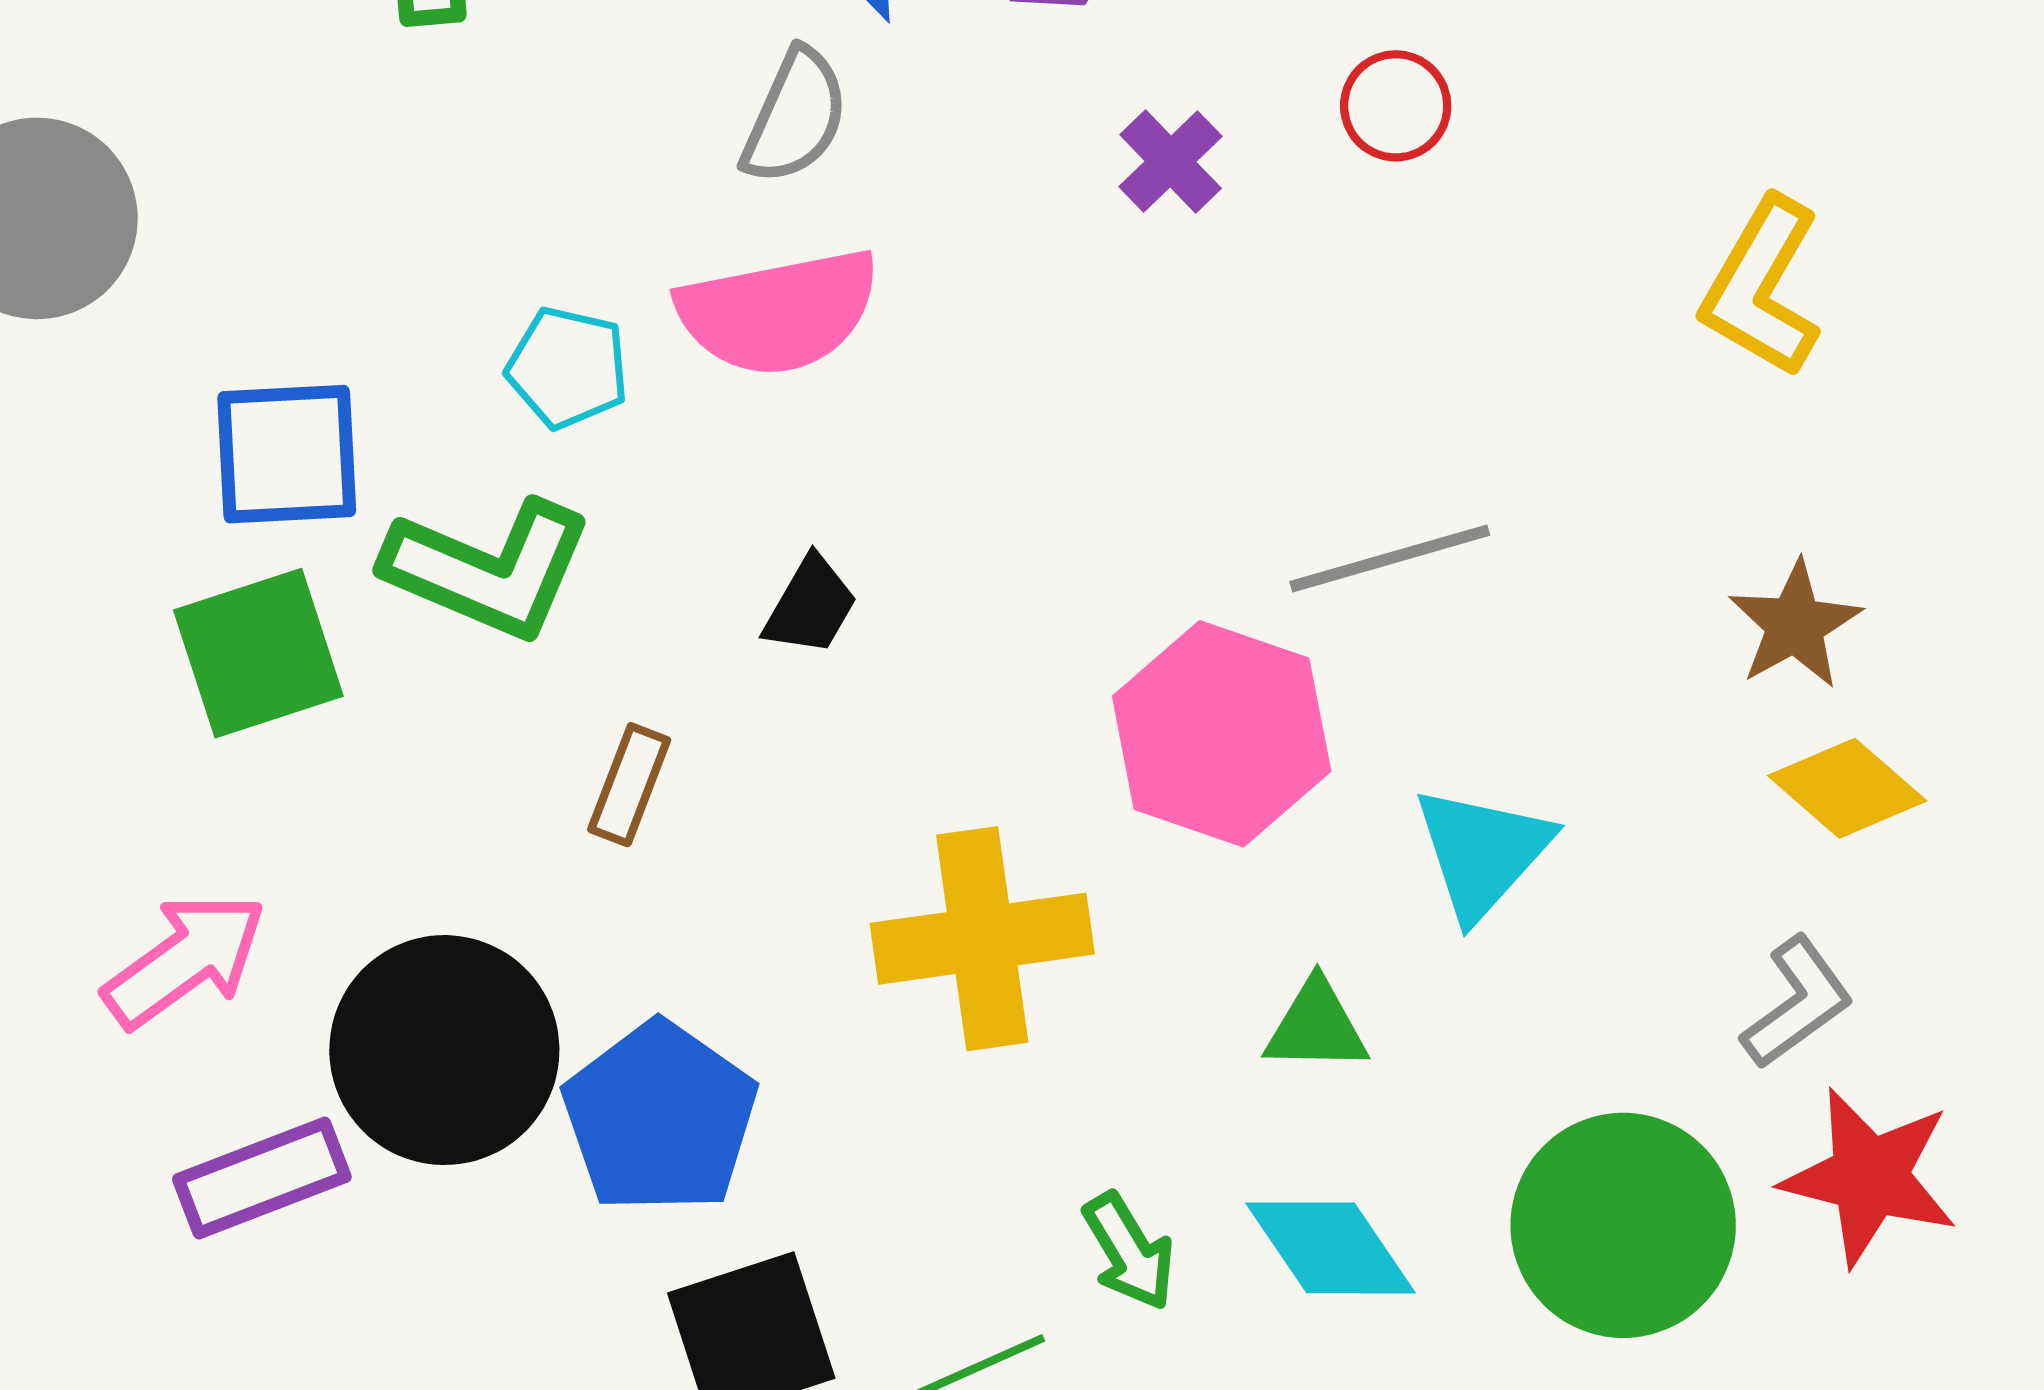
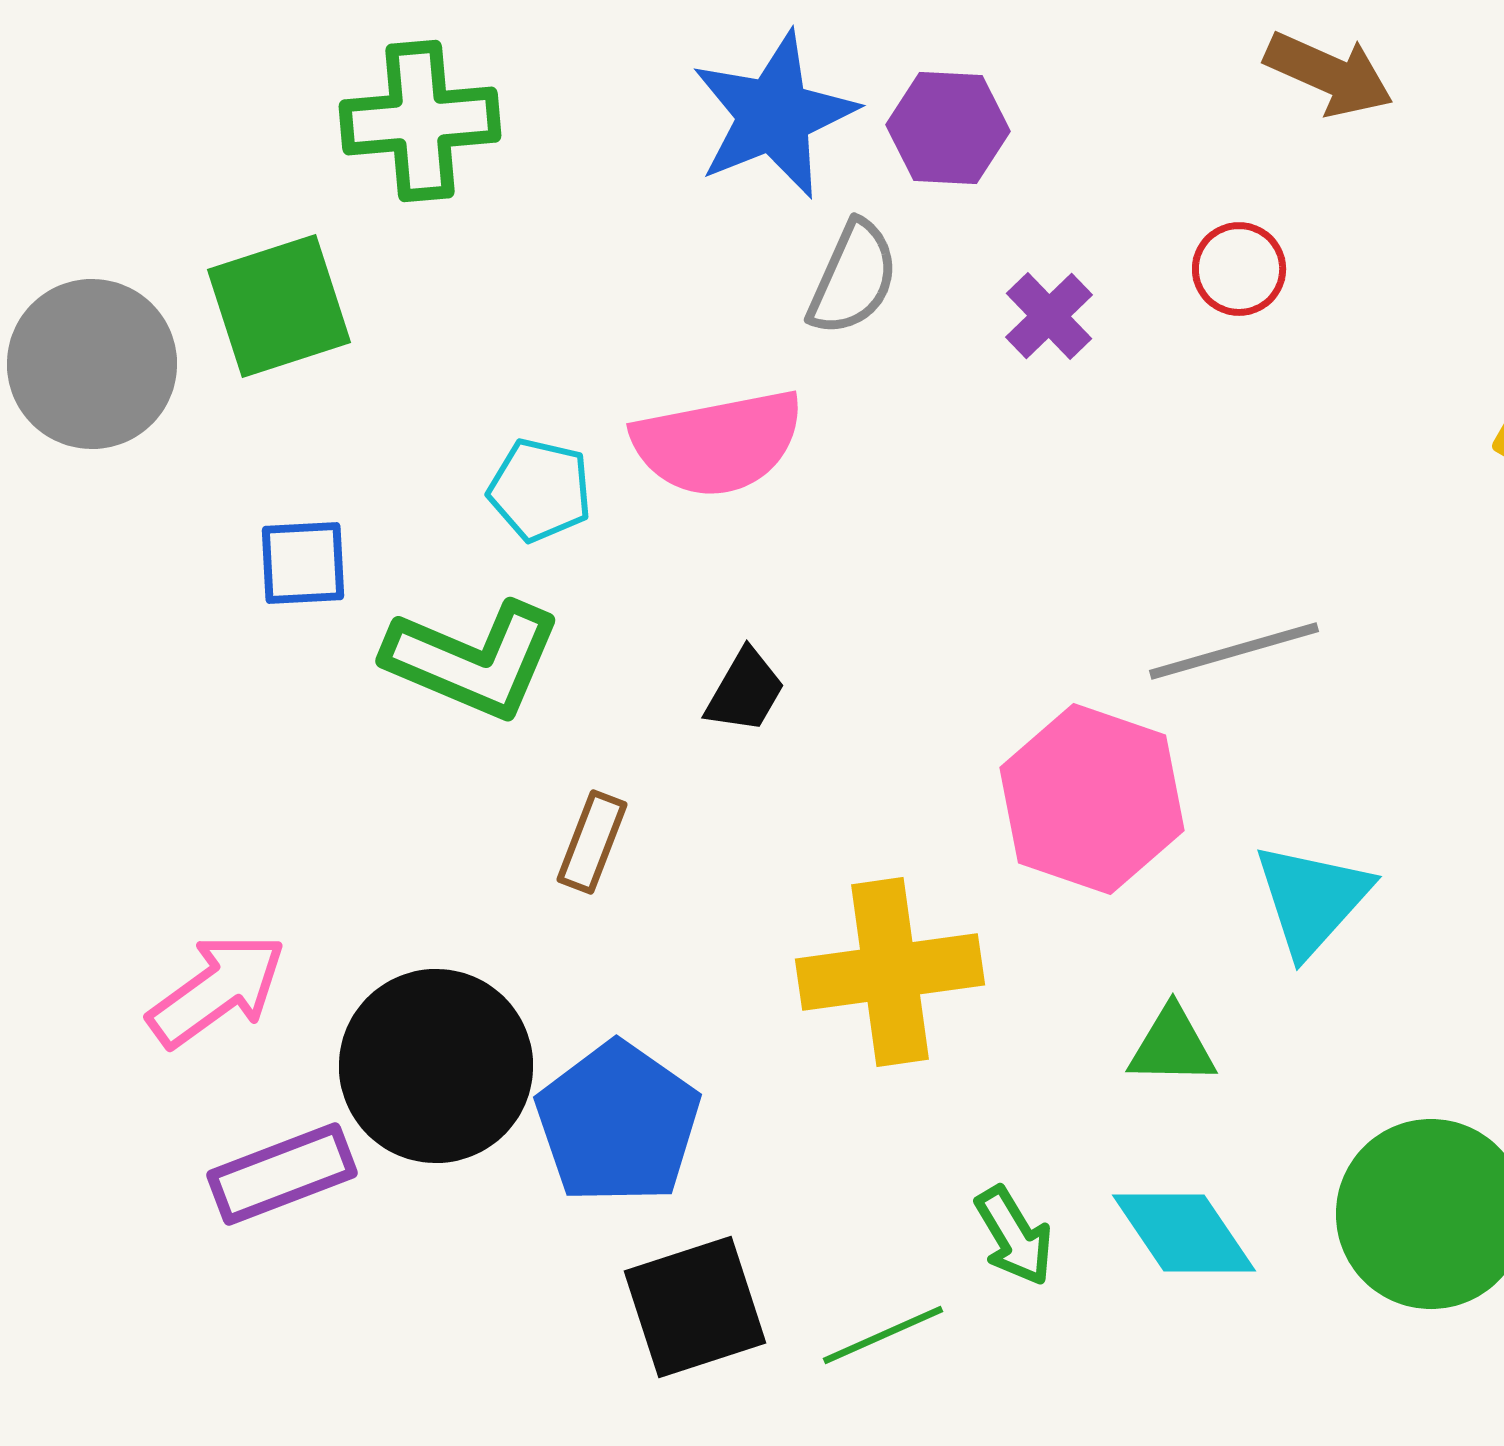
gray semicircle: (795, 117) -> (853, 278), moved
blue square: (287, 454) -> (303, 563), size x0.7
green square: (258, 653) -> (279, 306), moved

